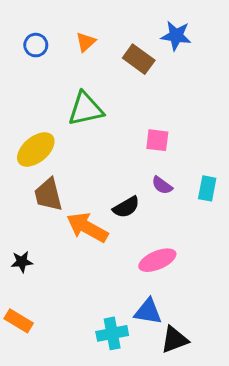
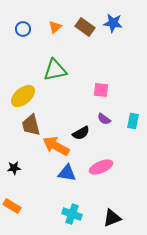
brown rectangle: (139, 59) -> (85, 27), moved
blue triangle: (148, 312) -> (67, 173), moved
cyan cross: (112, 333) -> (72, 214), turned 30

